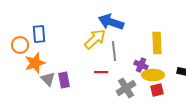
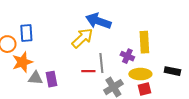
gray line: (114, 51) -> (101, 63), moved
purple cross: (141, 65) -> (127, 56), moved
gray triangle: (48, 79) -> (35, 78), turned -42

